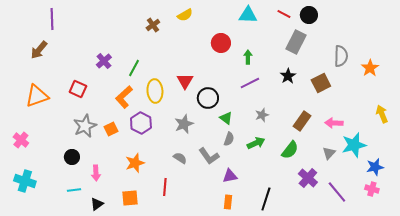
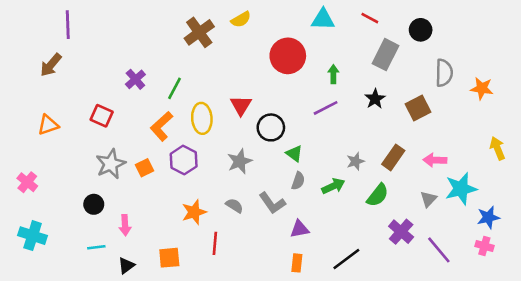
black circle: (309, 15) -> (421, 30), moved
brown cross: (153, 25) -> (199, 32), size x1.6
red circle: (221, 43) -> (288, 56), size x1.4
green arrow: (248, 57) -> (333, 74), moved
orange star: (370, 68) -> (482, 88), turned -30
orange triangle: (37, 96) -> (48, 125), size x0.7
gray star: (262, 115) -> (355, 161), moved
orange star: (135, 163) -> (194, 212), moved
black line: (266, 199) -> (346, 259), turned 35

